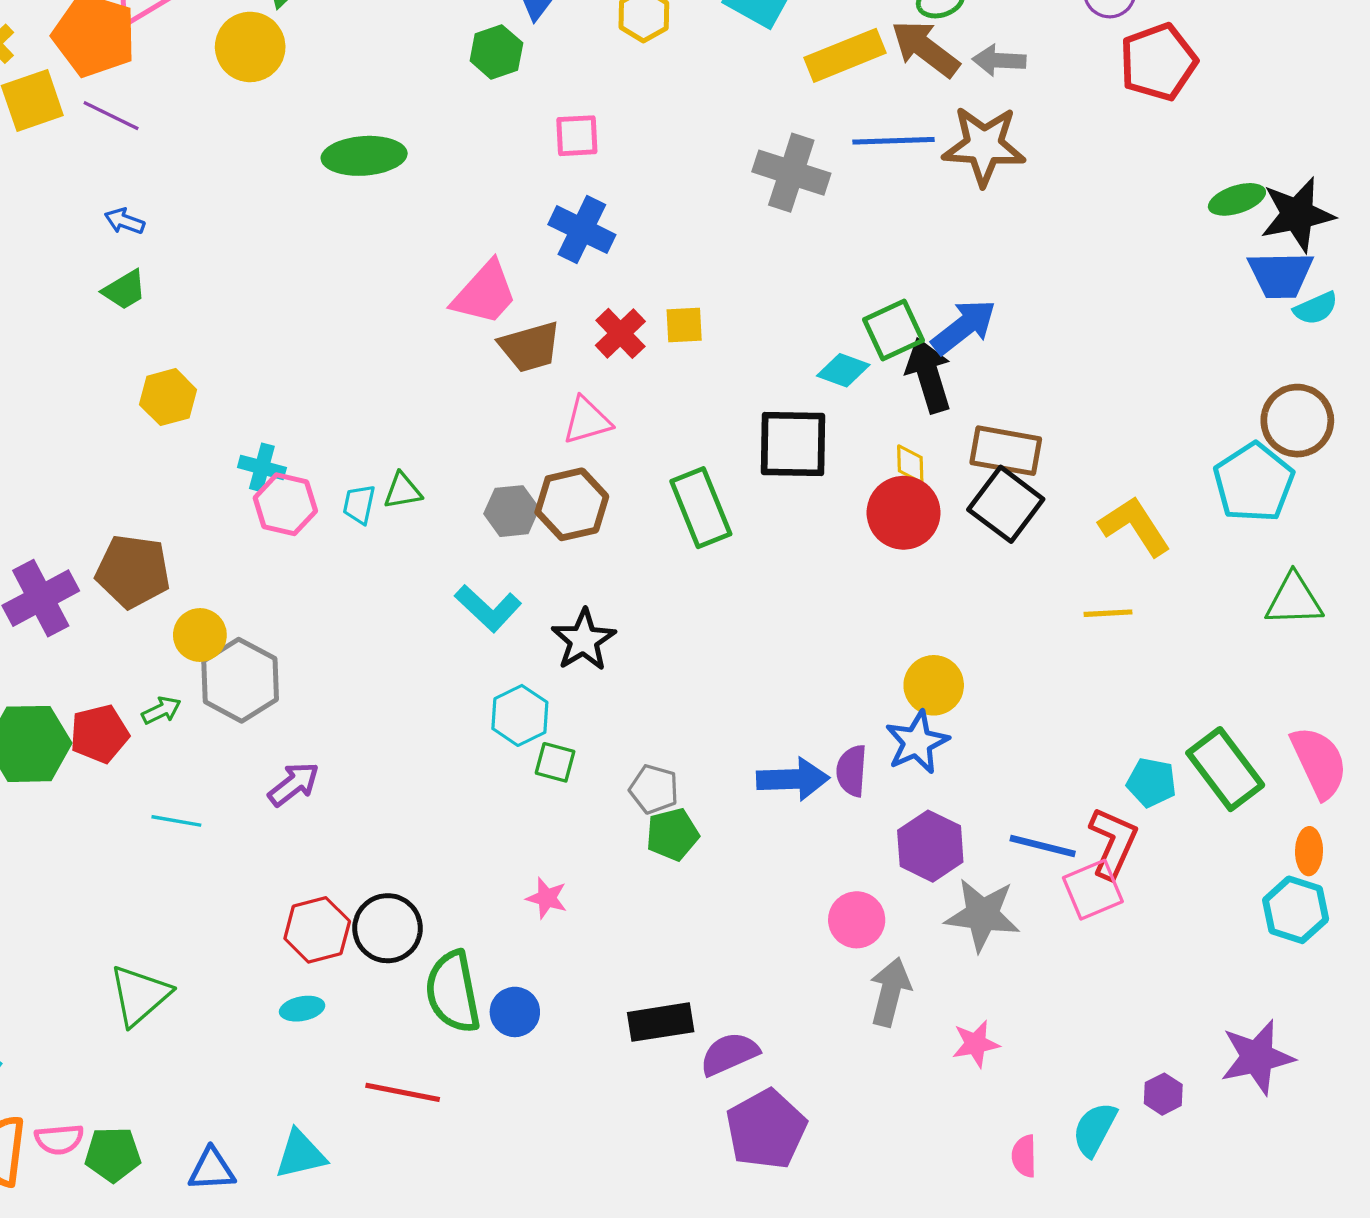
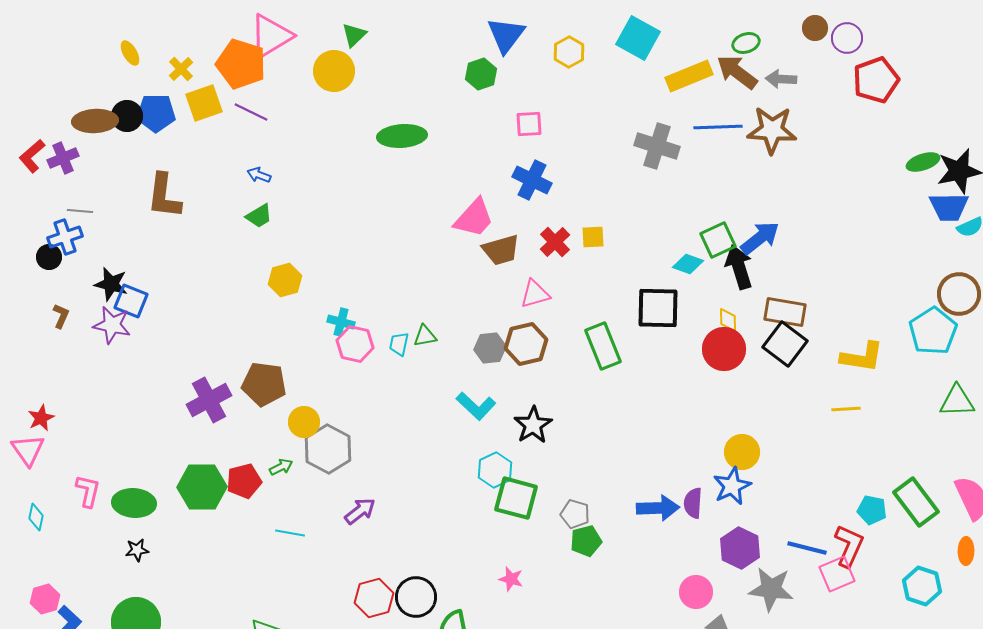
yellow L-shape: (1135, 526) -> (862, 357), turned 132
green square: (555, 762) -> (516, 498), size x1.8
cyan hexagon: (1296, 910) -> (922, 586), moved

